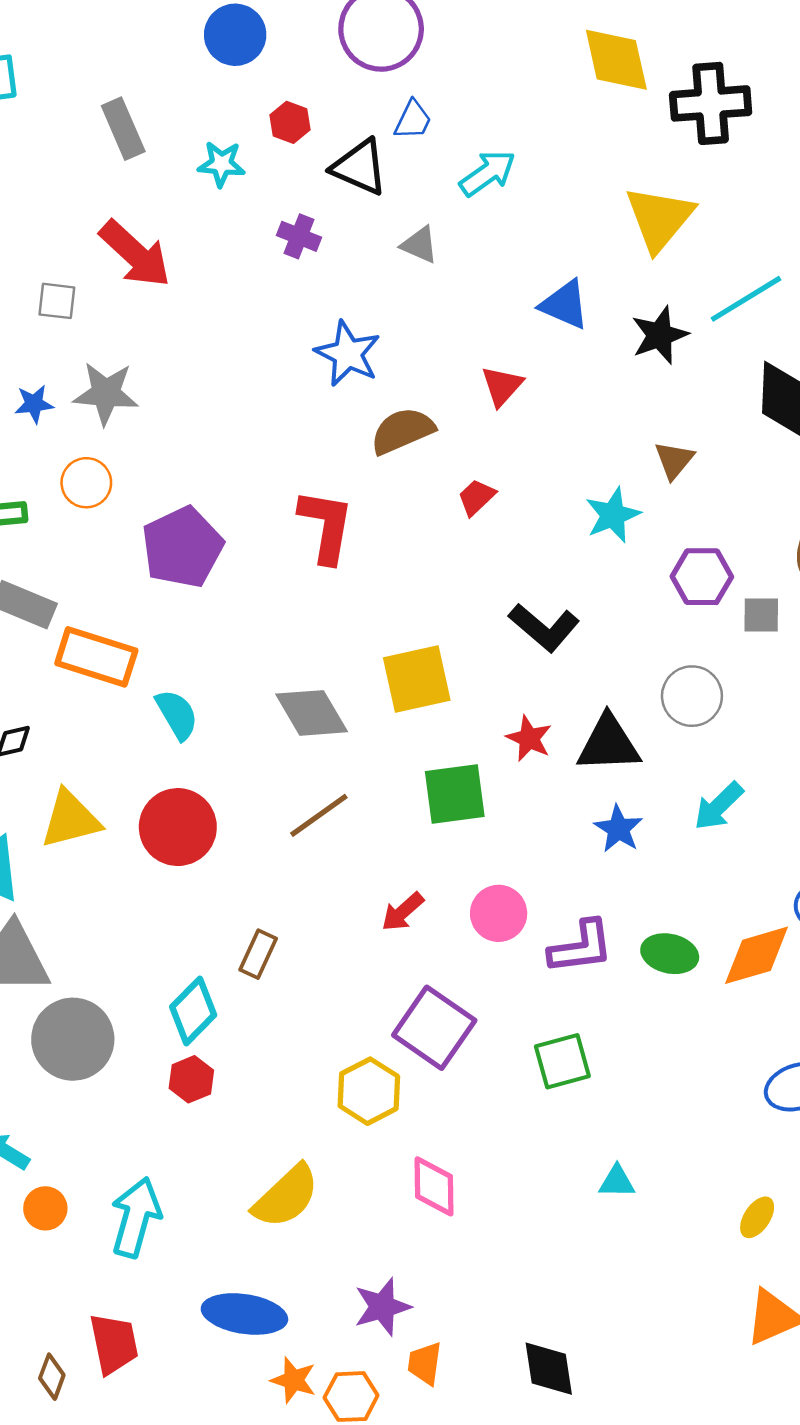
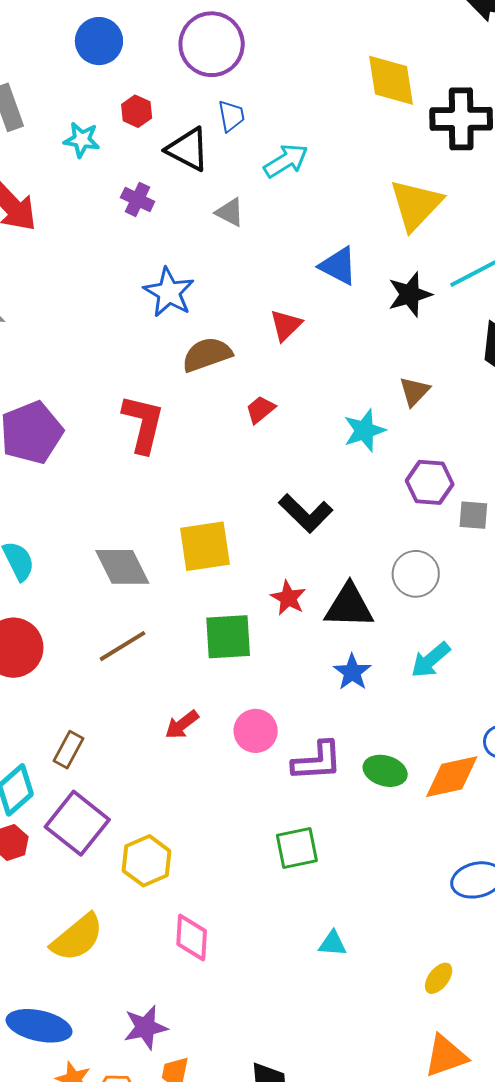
blue trapezoid: (413, 120) -> (231, 116), turned -40
purple square: (434, 1028) -> (77, 823), moved

